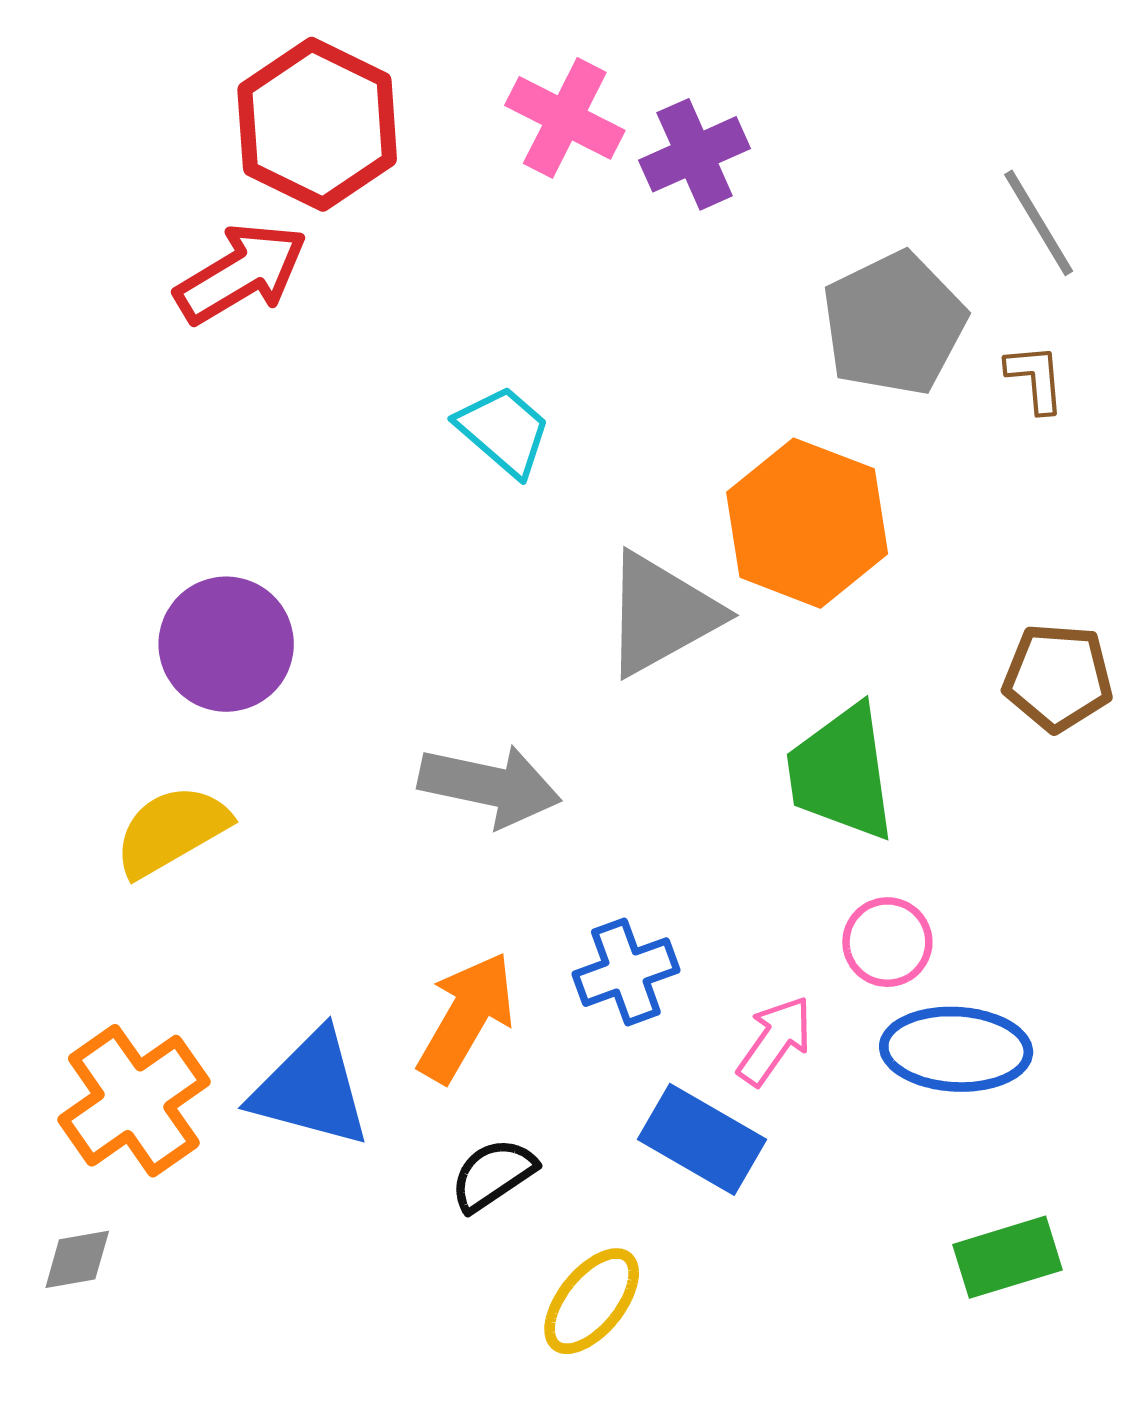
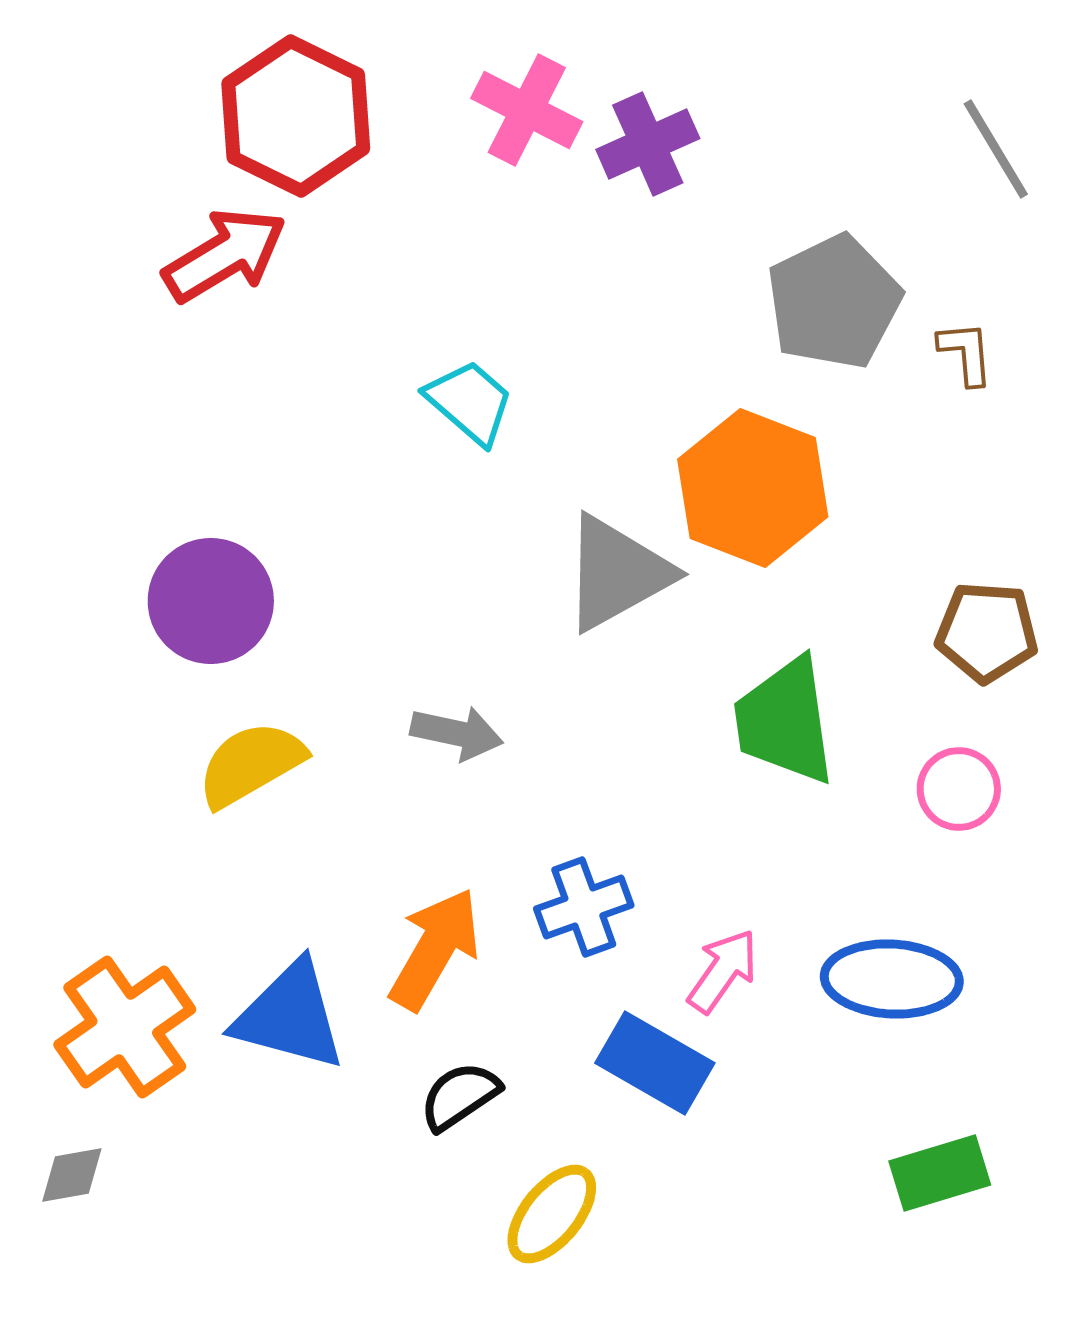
gray line: (1039, 223) -> (996, 149), moved
gray arrow: (490, 786) -> (457, 733), size x0.7
yellow semicircle: (171, 831) -> (251, 764), moved
pink circle: (887, 942) -> (959, 789), moved

